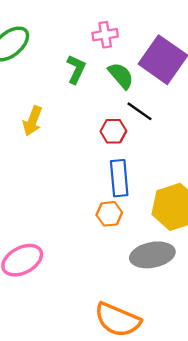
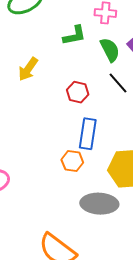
green L-shape: (76, 69) -> (74, 35), turned 40
red hexagon: (113, 131) -> (78, 92), moved

